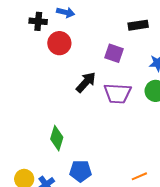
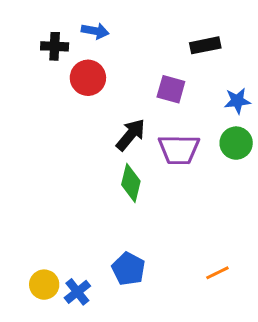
green diamond: (57, 138) -> (131, 183), moved
blue pentagon: (80, 171) -> (128, 269), turned 30

